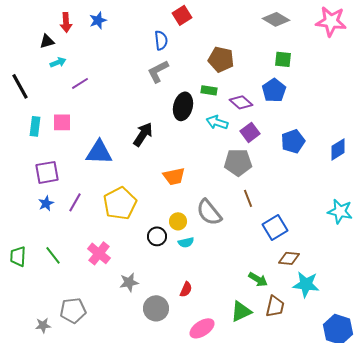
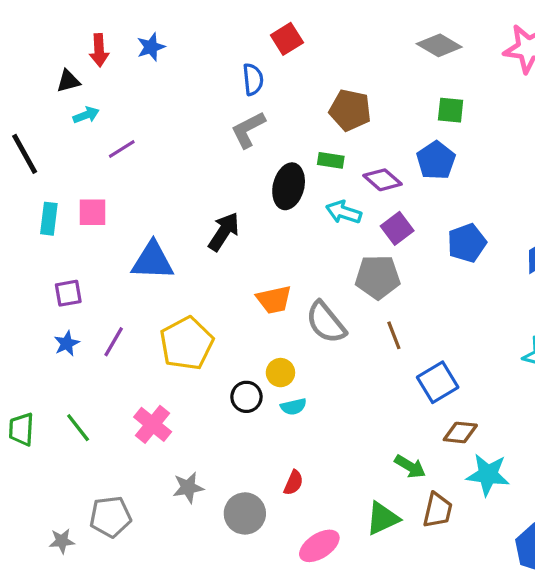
purple square: (47, 172) -> (68, 293), size x0.7
gray semicircle: (209, 212) -> (326, 322), moved
gray star: (129, 282) -> (188, 488), moved

